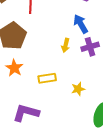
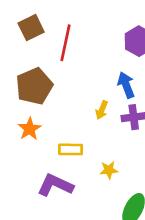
purple L-shape: (26, 113) -> (55, 185), moved

